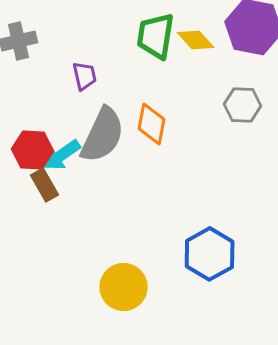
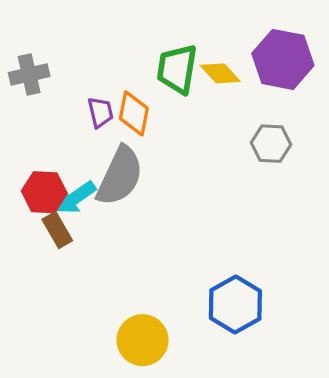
orange diamond: (152, 124) -> (134, 113), moved

